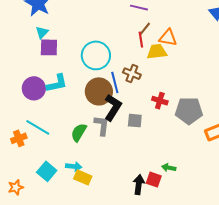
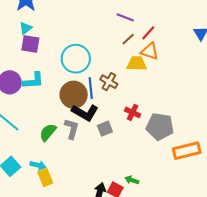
red line: (141, 40) -> (148, 33), moved, turned 42
black L-shape: (113, 108) -> (85, 113), turned 80
gray square: (135, 121) -> (105, 129), turned -35
yellow rectangle: (83, 177) -> (45, 178), turned 36

